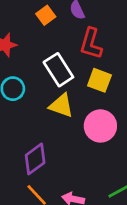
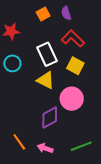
red L-shape: (91, 44) -> (73, 39), turned 110
purple diamond: (35, 159) -> (50, 117), moved

